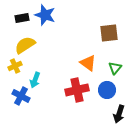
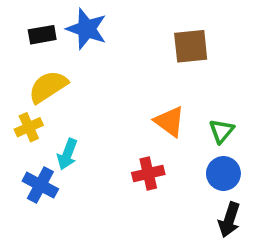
brown square: (109, 33) -> (191, 46), moved
red cross: (77, 90) -> (148, 173), size x0.7
blue circle: (107, 90) -> (223, 173), moved

